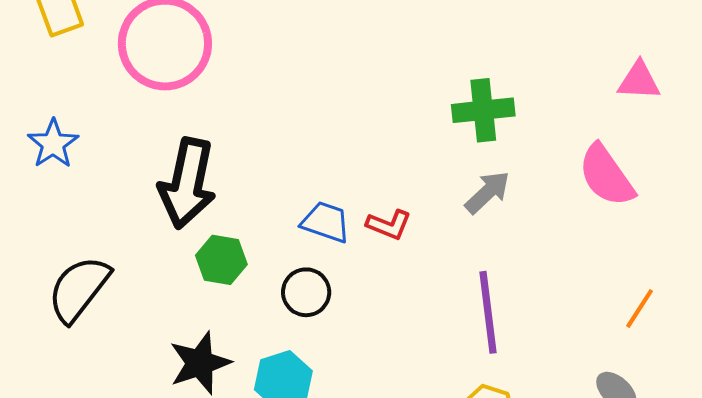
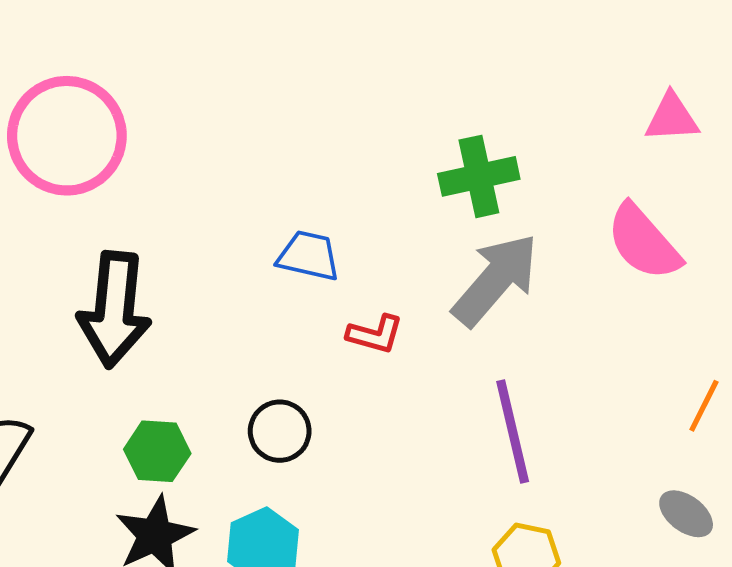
gray arrow: (487, 192) -> (495, 280), size x1.6
blue trapezoid: (326, 222) -> (309, 256), moved
green hexagon: (221, 260) -> (157, 451), moved

